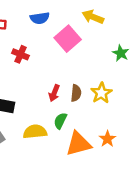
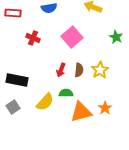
pink square: (68, 39) -> (72, 37), moved
green semicircle: (60, 121) -> (66, 93), turned 64
yellow semicircle: (35, 132) -> (45, 102), turned 138

